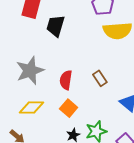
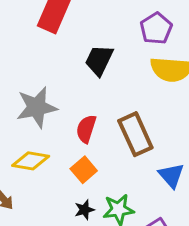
black trapezoid: (56, 26) -> (99, 60), moved
brown rectangle: (100, 78) -> (135, 134), size x1.8

